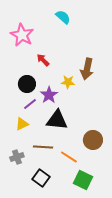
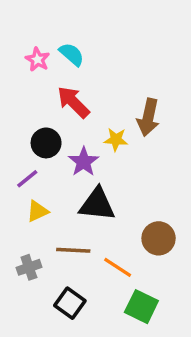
cyan semicircle: (63, 17) -> (72, 54), moved
pink star: (22, 35) -> (38, 59), size x0.6
red arrow: (43, 60) -> (73, 102), size x1.5
purple line: (30, 104) -> (27, 179), moved

